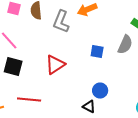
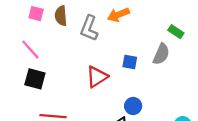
red triangle: (55, 64) -> (97, 77), moved

